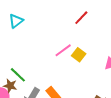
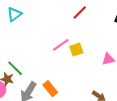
yellow square: (79, 55) -> (76, 50), turned 32

